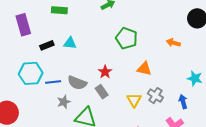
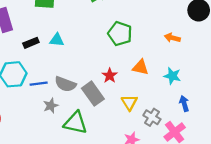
red star: (105, 72) -> (110, 76), moved
cyan star: (195, 78) -> (172, 76), moved
gray rectangle: (102, 92) -> (93, 94), size x1.5
gray cross: (155, 96) -> (152, 117), moved

